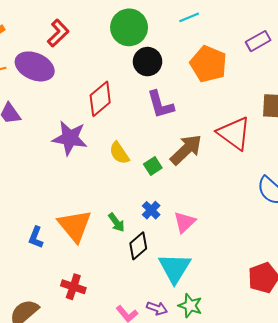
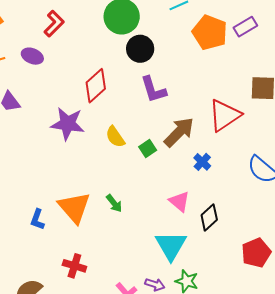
orange pentagon: (209, 64) -> (210, 32), moved
purple ellipse: (35, 66) -> (32, 56), size x0.6
red triangle: (234, 133) -> (225, 115), turned 51
blue cross: (151, 210) -> (202, 162), moved
pink triangle: (185, 222) -> (179, 201), turned -35
black diamond: (138, 246) -> (209, 217), moved

